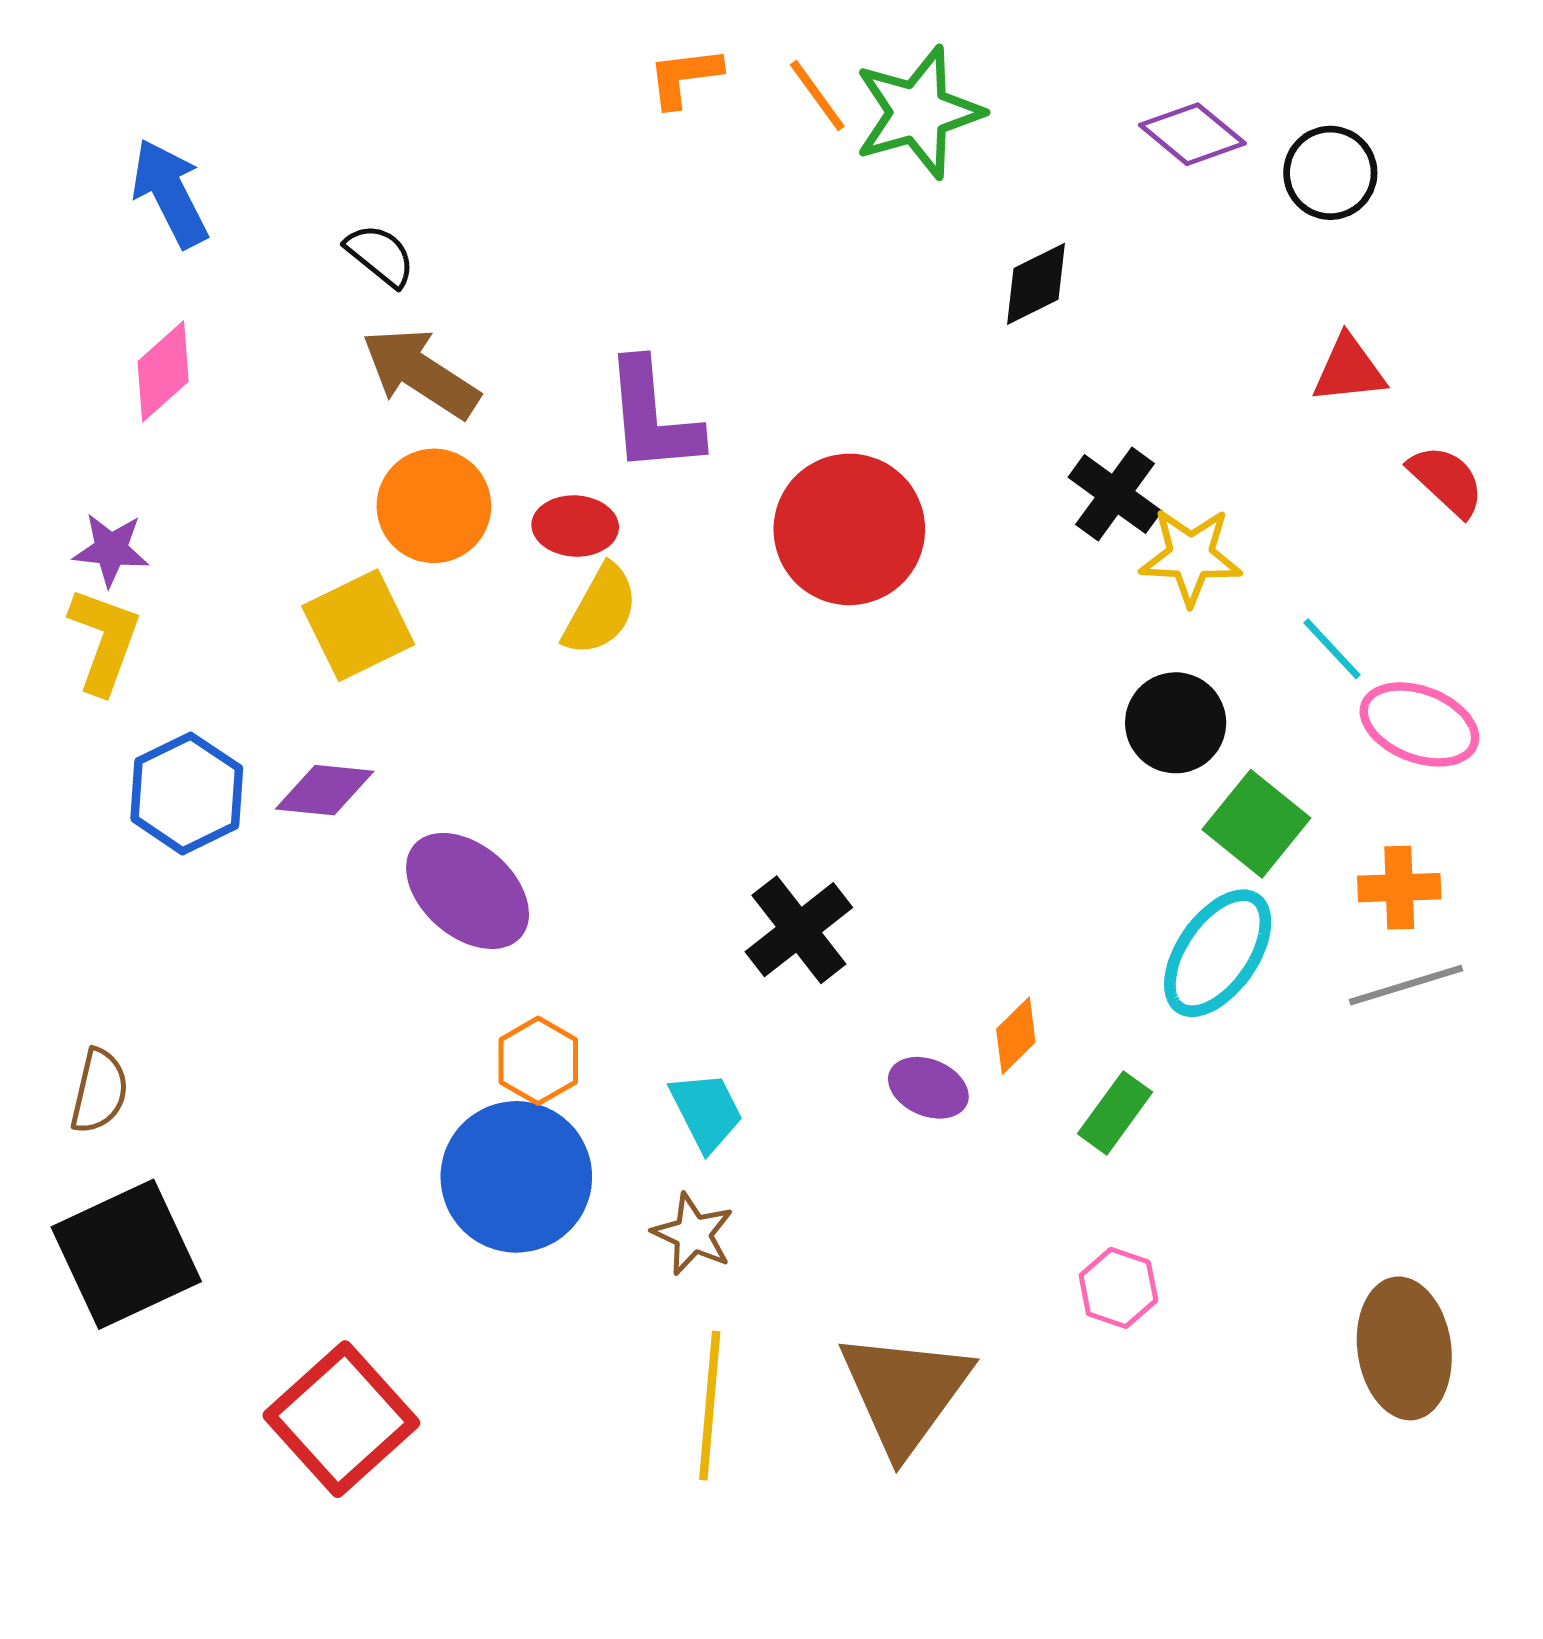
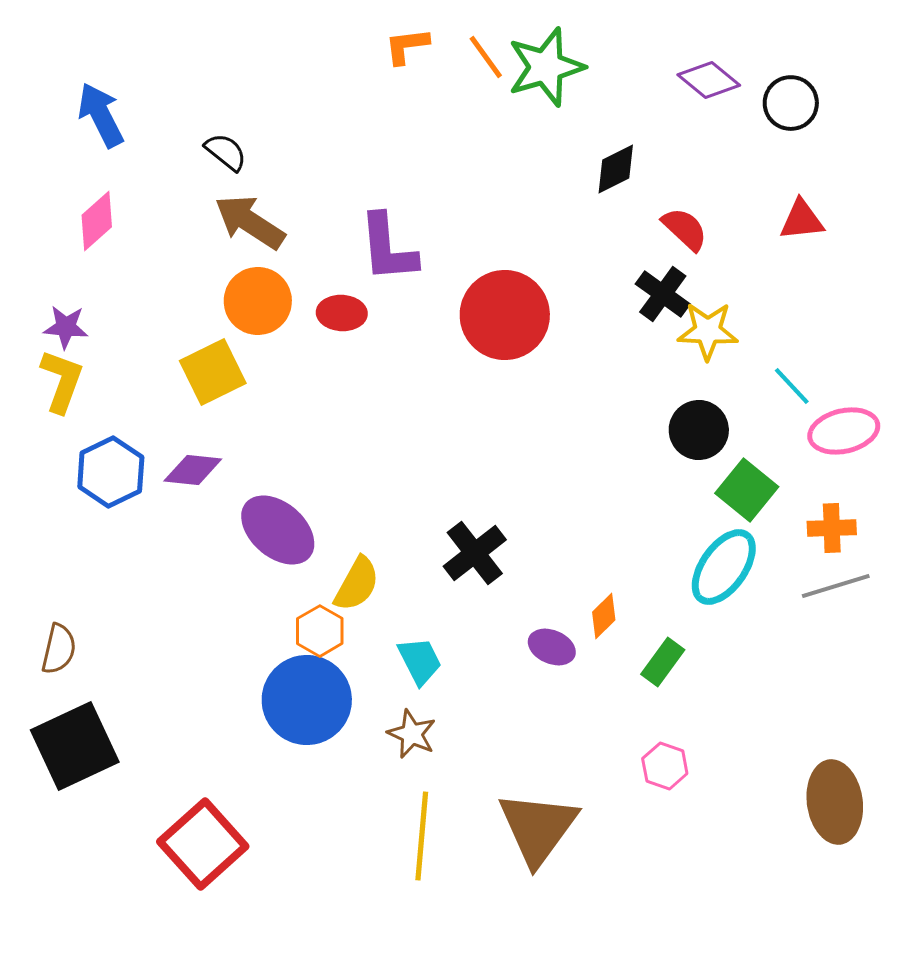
red semicircle: (1446, 481) -> (685, 229), moved
yellow semicircle: (600, 610) -> (357, 584), moved
pink ellipse: (1419, 724) -> (844, 431), turned -34

